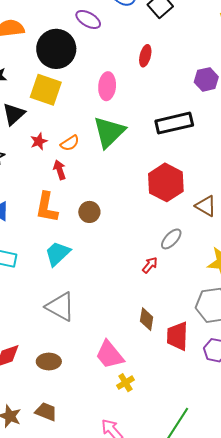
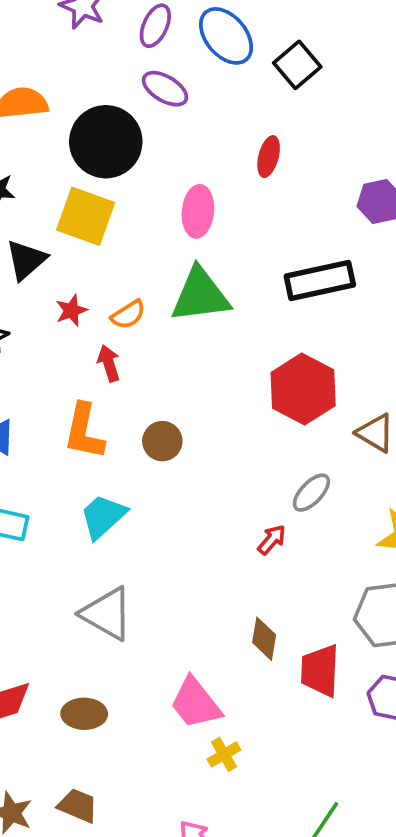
green triangle: (109, 132) -> (200, 295), turned 36

